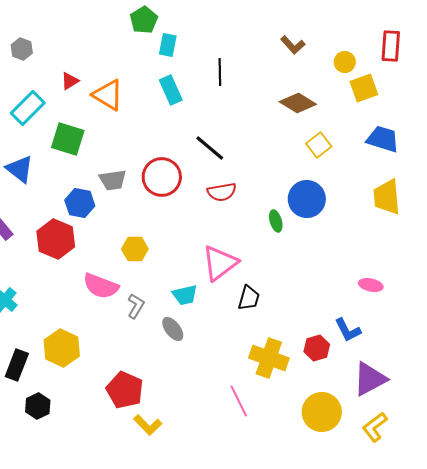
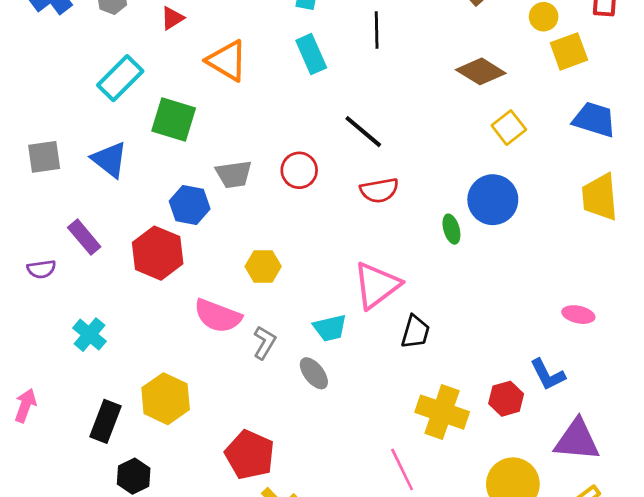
red triangle: (70, 81) -> (172, 18), moved
red circle: (162, 177) -> (299, 170), size x0.7
purple triangle: (370, 379) -> (577, 440), turned 33

